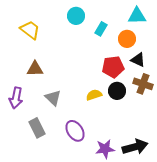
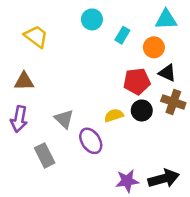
brown triangle: (35, 69) -> (24, 81), moved
purple ellipse: (75, 131) -> (91, 141), moved

